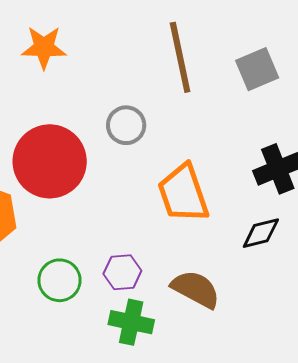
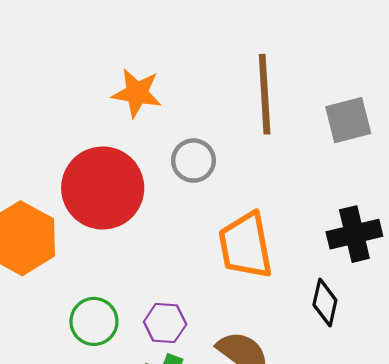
orange star: (44, 47) -> (137, 93), moved
black diamond: (261, 233) -> (325, 302), turned -72

